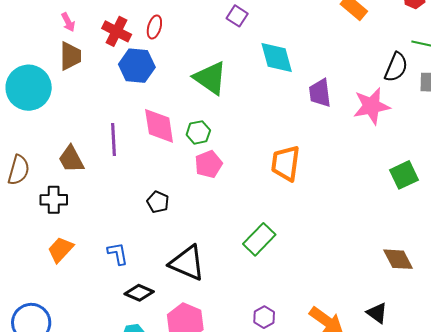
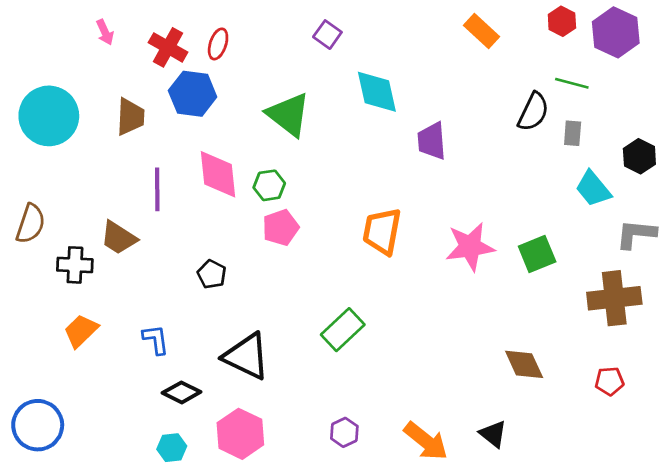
brown trapezoid: (70, 56) -> (130, 117), moved
pink star: (371, 106) -> (470, 247), moved
brown trapezoid: (71, 159) -> (119, 238), moved, turned -32

